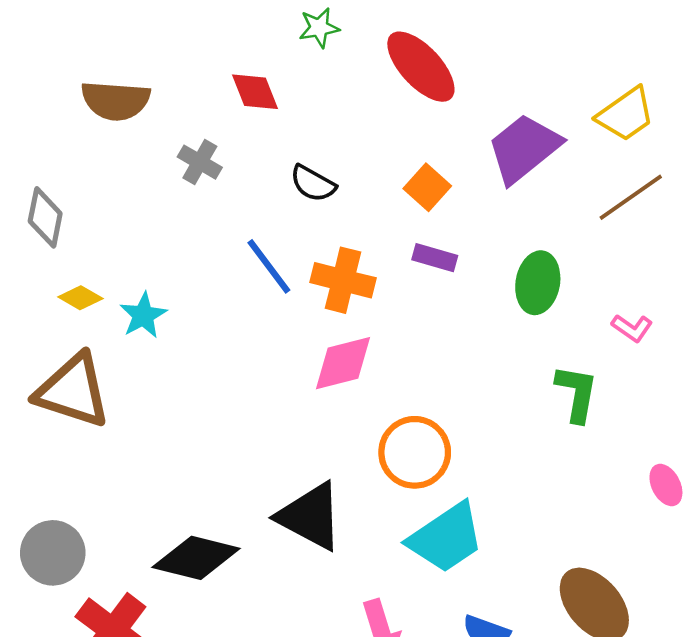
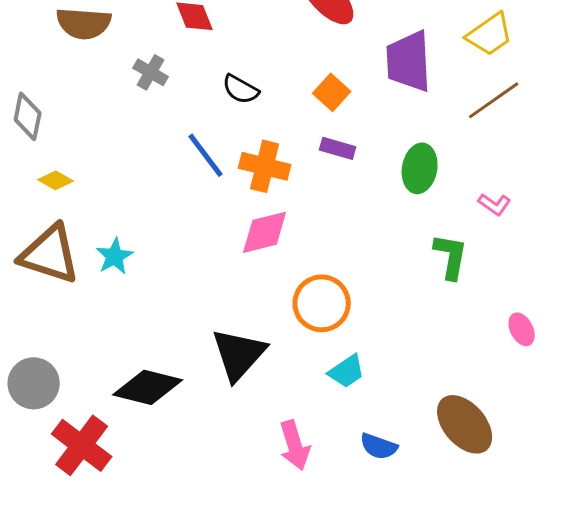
purple trapezoid: (524, 148) -> (409, 61), turned -54
cyan star: (143, 315) -> (115, 256), moved
black triangle: (310, 516) -> (239, 354), turned 44
cyan trapezoid: (446, 538) -> (347, 371), size x0.6

